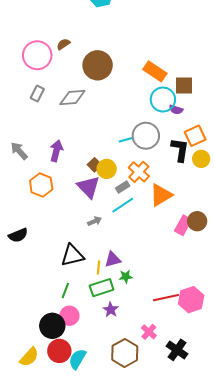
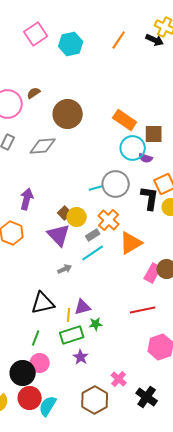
red line: (166, 298) -> (143, 310), moved

